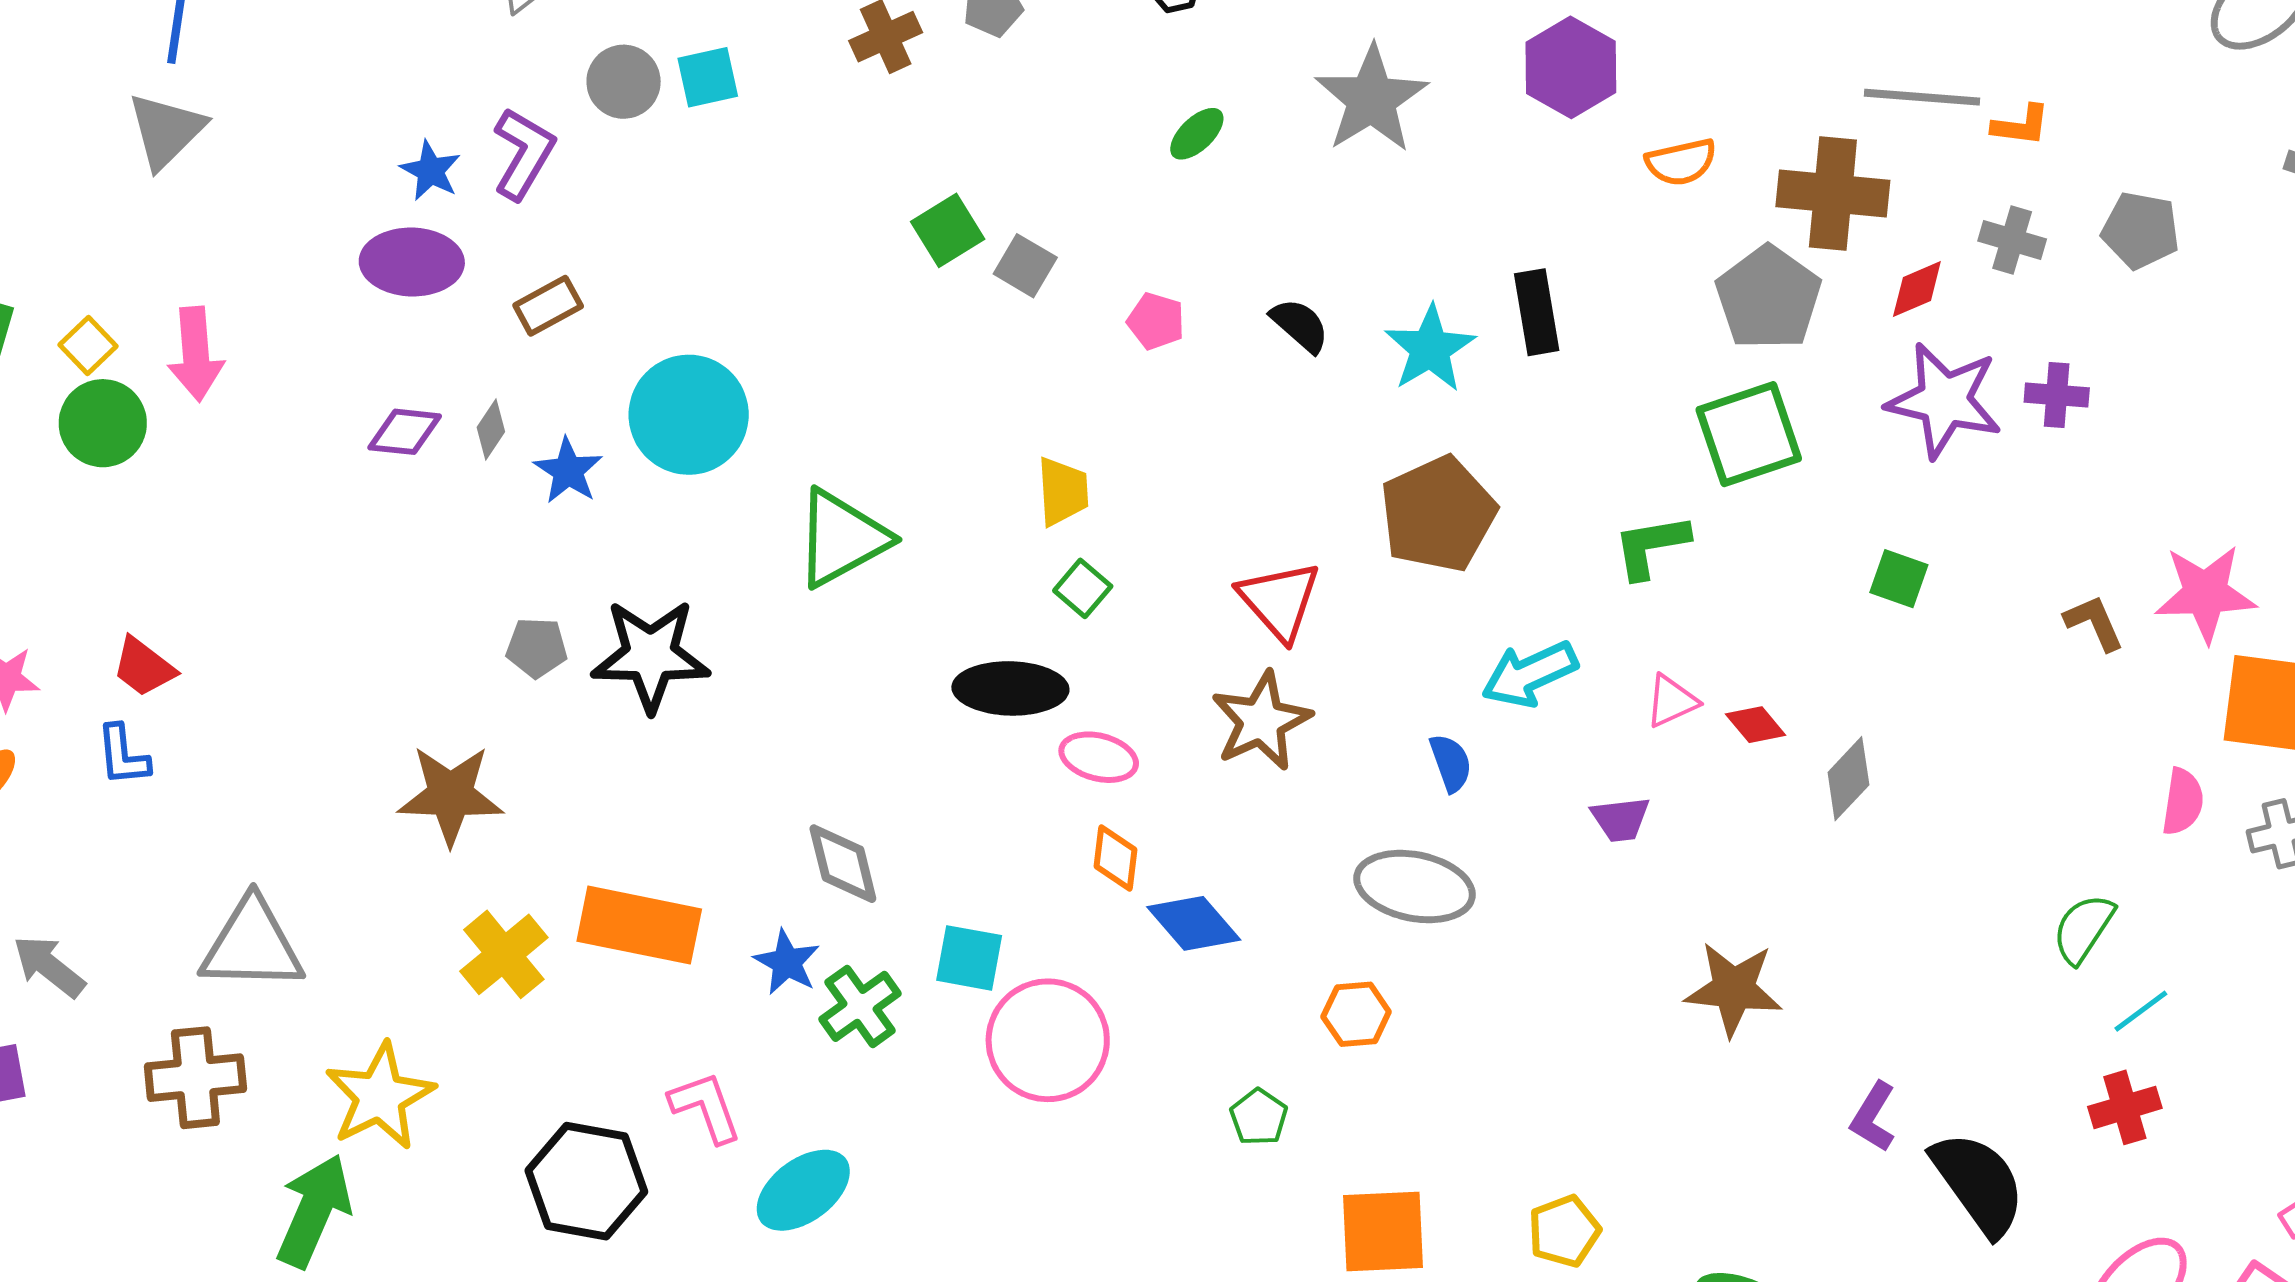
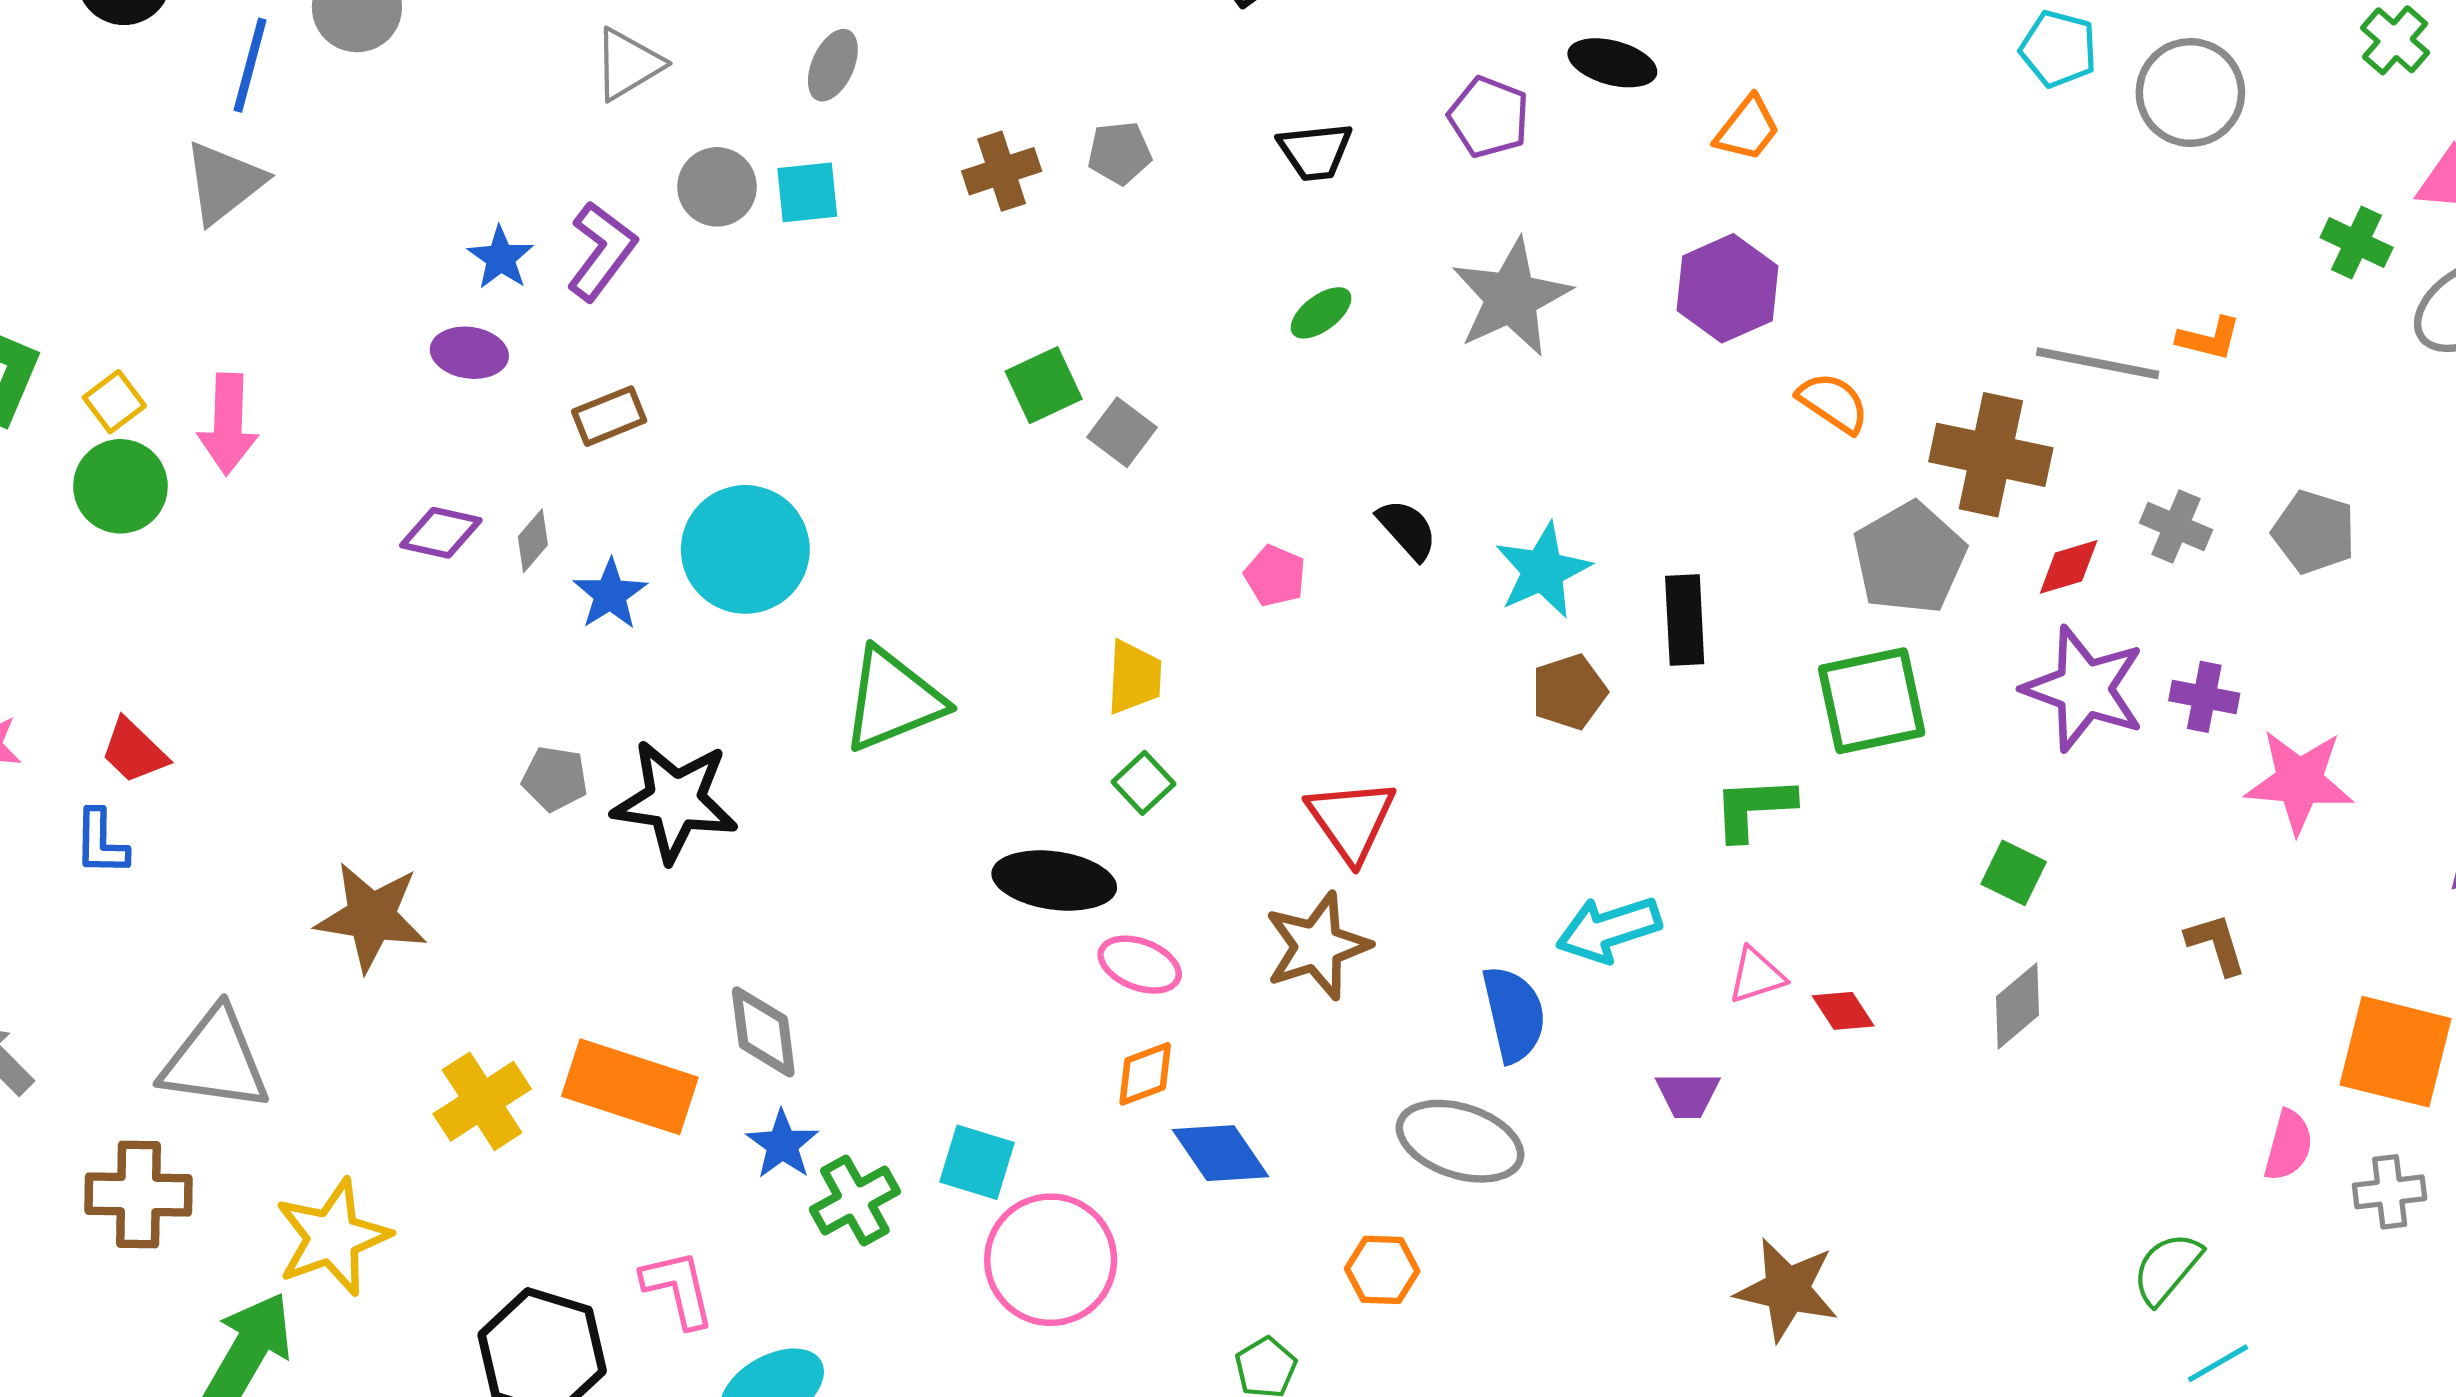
orange L-shape: (2021, 125) -> (2209, 339), moved
orange semicircle: (1681, 162) -> (1833, 403), turned -140
purple ellipse: (412, 262) -> (469, 353), size x0.7
black rectangle: (1537, 312) -> (1685, 620), moved
pink pentagon: (1156, 321) -> (1275, 576), moved
brown pentagon: (1438, 514) -> (1569, 692), moved, size x0.6
pink star: (2205, 593) -> (2299, 781), moved
blue semicircle: (1451, 763) -> (1514, 1014), size x1.5
gray diamond: (1848, 779) -> (2018, 1006), moved
brown star: (450, 795) -> (371, 917), moved
orange diamond: (1115, 858) -> (1145, 1074), turned 56
gray diamond: (843, 864) -> (763, 1032), moved

